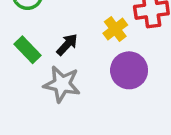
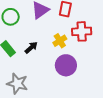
gray star: (62, 84) -> (17, 84), moved

